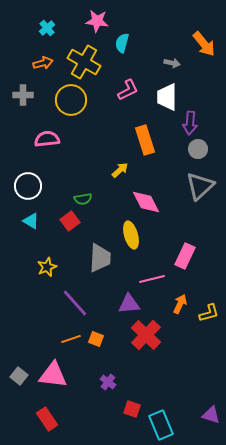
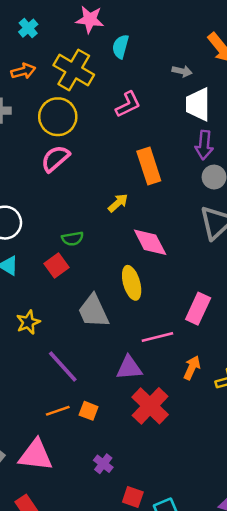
white trapezoid: (167, 97) -> (198, 104), moved
pink semicircle: (47, 139) -> (55, 159), moved, turned -35
gray trapezoid: (100, 258) -> (93, 311), turned 152

